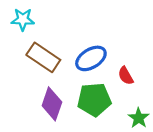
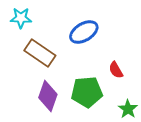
blue ellipse: (91, 58) -> (84, 32), moved

